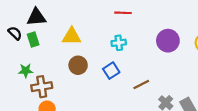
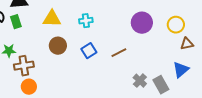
cyan cross: (119, 43) -> (86, 21), moved
brown line: (141, 84) -> (119, 53), moved

